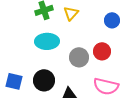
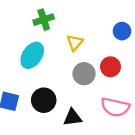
yellow triangle: (71, 13) -> (75, 43), moved
cyan ellipse: (47, 41) -> (32, 55), moved, turned -55

